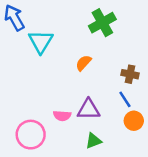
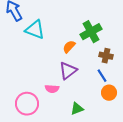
green cross: (102, 23) -> (91, 32), moved
cyan triangle: (41, 41) -> (35, 30), turned -40
purple triangle: (89, 109) -> (68, 71), moved, turned -36

